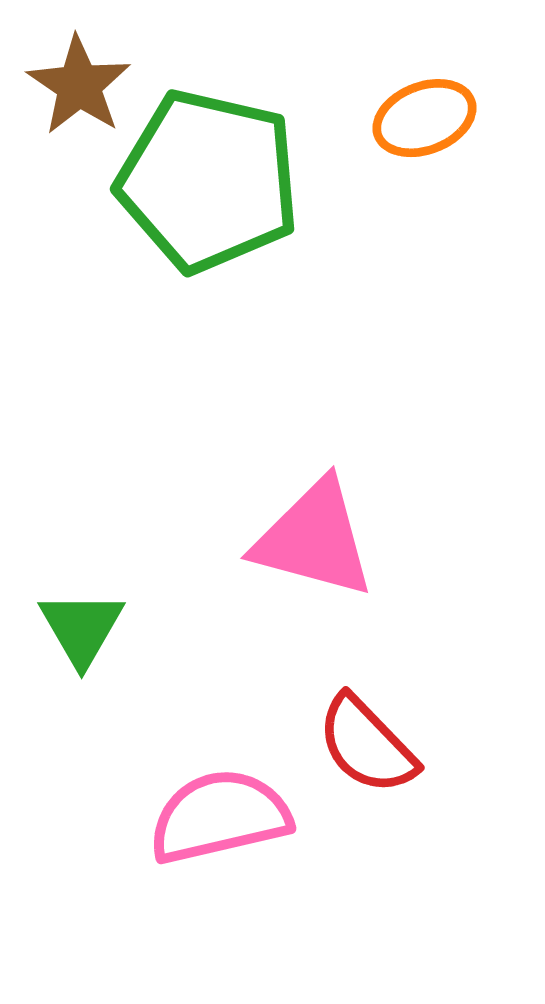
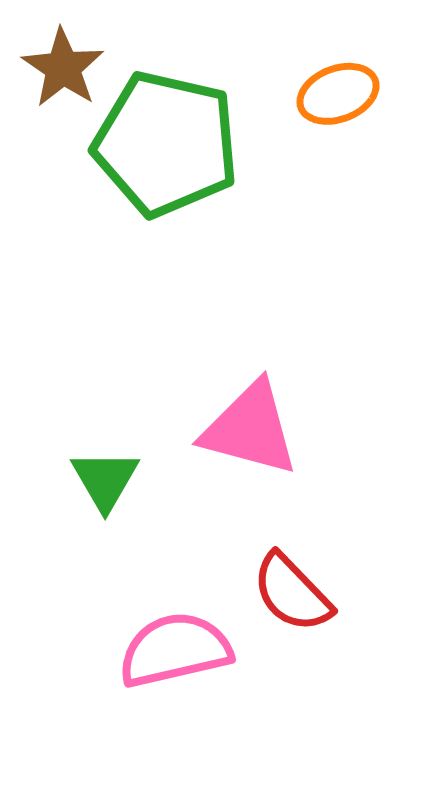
green triangle: (82, 628) -> (105, 480), moved

